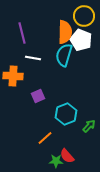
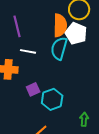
cyan hexagon: (66, 114) -> (52, 99), moved
green arrow: (89, 126) -> (84, 119), turned -40

